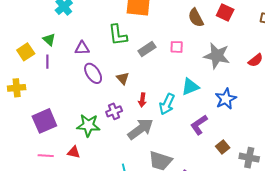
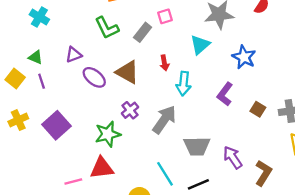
pink square: (177, 47) -> (165, 16), moved
brown triangle: (123, 78) -> (127, 72), size x1.6
cyan triangle: (190, 87) -> (200, 45), moved
red arrow: (142, 100) -> (164, 63), moved
purple square: (44, 121) -> (57, 125), moved
red triangle: (74, 152) -> (102, 168), size x1.6

